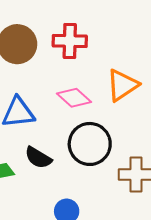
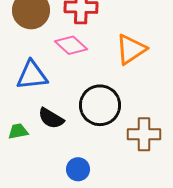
pink diamond: (74, 98) -> (71, 45), moved

